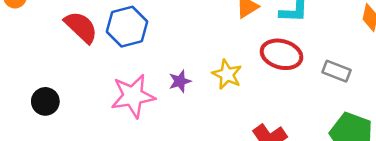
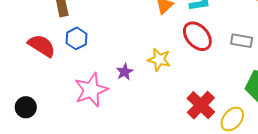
blue hexagon: (127, 27) -> (76, 38), size x0.7
red ellipse: (281, 54) -> (197, 36), turned 44

